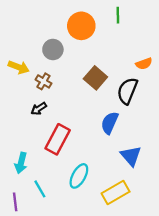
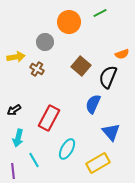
green line: (118, 15) -> (100, 13), turned 64
yellow arrow: (19, 67) -> (16, 57), turned -30
black arrow: (39, 109) -> (14, 110), moved

